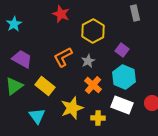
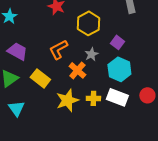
gray star: (88, 61) -> (91, 54), moved
orange cross: (93, 85) -> (77, 70), moved
cyan triangle: (37, 116) -> (16, 108), moved
yellow cross: (98, 118) -> (93, 98), moved

